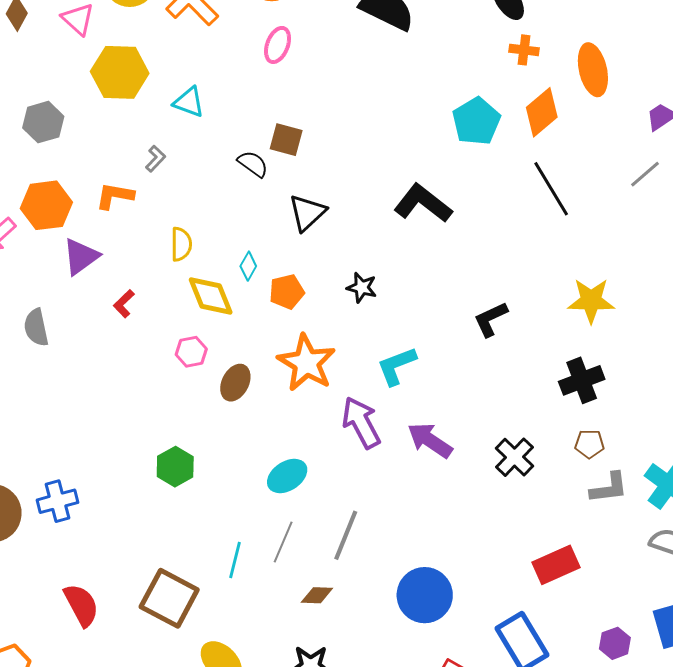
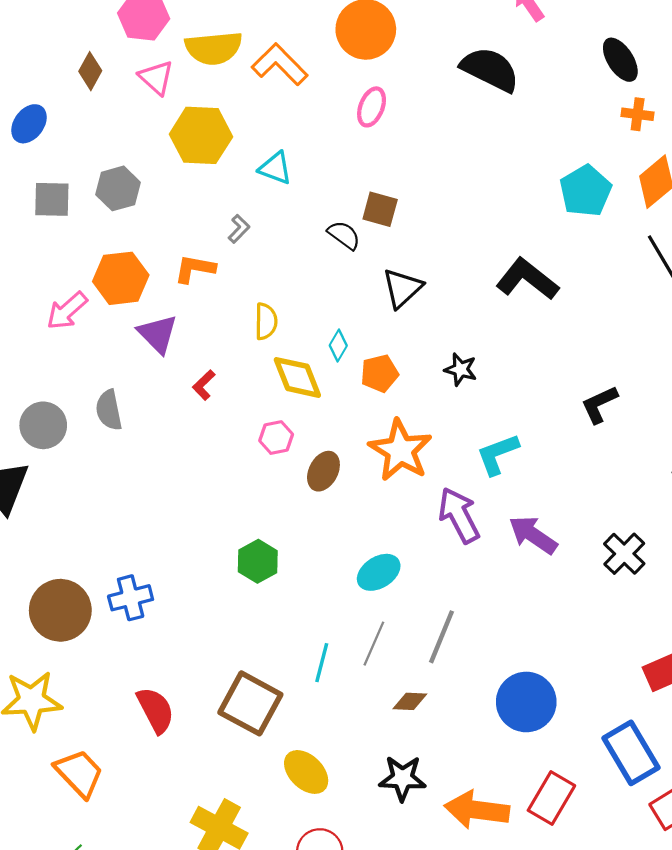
purple triangle: (81, 257) -> (158, 334), turned -39

